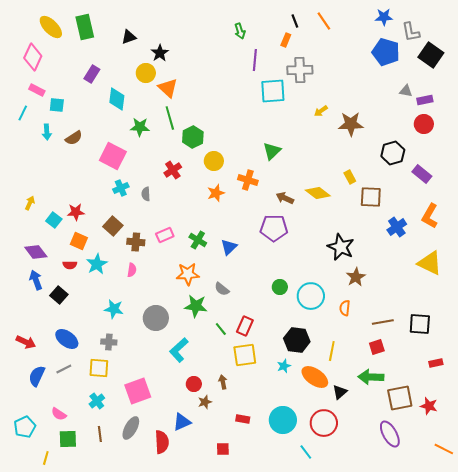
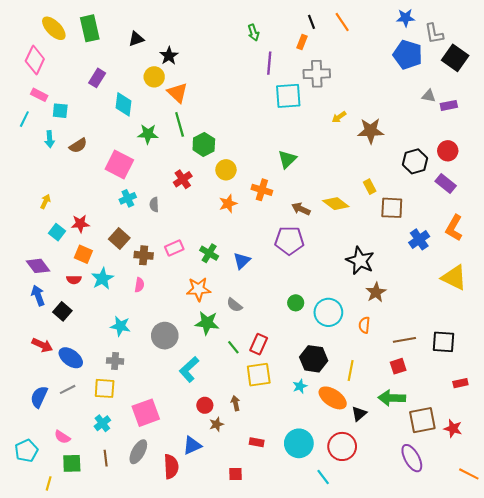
red circle: (424, 124) -> (448, 151), moved
yellow arrow: (30, 203) -> (45, 201), moved
red arrow: (26, 342) -> (42, 345), moved

